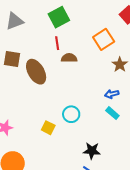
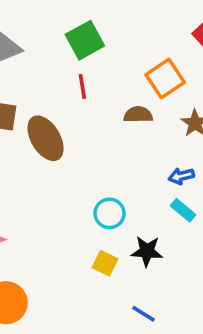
brown semicircle: (69, 58) -> (138, 115), moved
yellow square: (48, 128) -> (105, 263), moved
black star: (92, 151) -> (147, 251), moved

